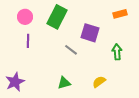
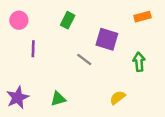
pink circle: (25, 17) -> (19, 20), moved
green rectangle: (57, 17) -> (68, 20), size x0.6
green triangle: (64, 83) -> (58, 99), moved

